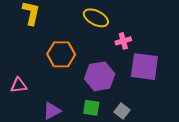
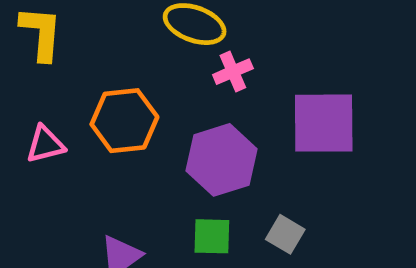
pink cross: (123, 41) -> (233, 72), moved
pink triangle: (19, 85) -> (45, 144), moved

